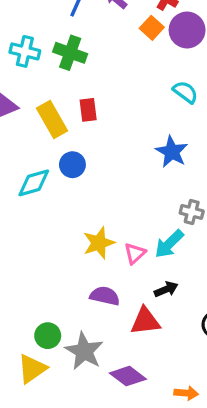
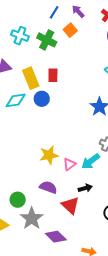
orange square: (152, 28) -> (70, 30), moved
blue circle: (72, 165) -> (42, 99), moved
cyan diamond: (34, 183) -> (16, 100), moved
red triangle: (145, 321) -> (70, 205), turned 42
green circle: (48, 336) -> (18, 200), moved

